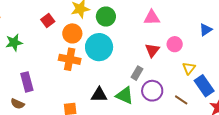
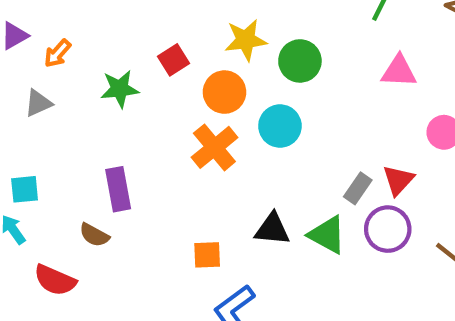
green star: (14, 43) -> (120, 89), moved
cyan circle: (99, 47) -> (280, 126), size x0.7
red triangle: (152, 50) -> (398, 180), moved
orange cross: (70, 59) -> (214, 147), turned 35

